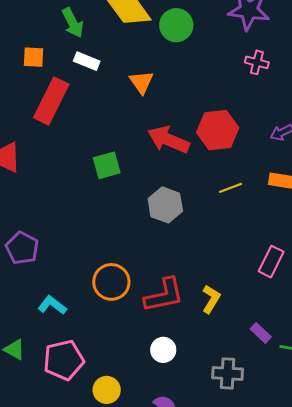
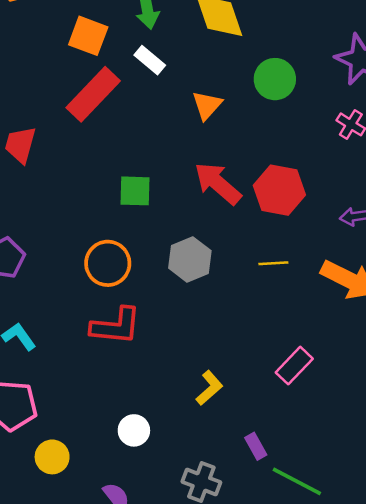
green circle: (176, 25) -> (275, 79), moved
orange square: (33, 57) -> (88, 36), size x1.4
orange circle: (111, 282) -> (108, 263), moved
red L-shape: (164, 295) -> (116, 326), moved

